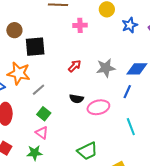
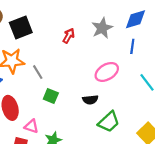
gray line: (38, 90) -> (38, 72), turned -64
black semicircle: (76, 99) -> (90, 100), moved
pink triangle: (42, 133) -> (31, 126), moved

